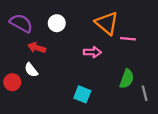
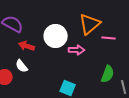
white circle: (57, 23) -> (56, 36), moved, size x1.5
orange triangle: (107, 23) -> (90, 24), turned 40

